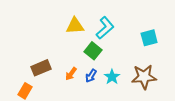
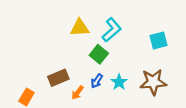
brown rectangle: (41, 68) -> (58, 78), moved
orange arrow: (71, 74) -> (78, 93), moved

